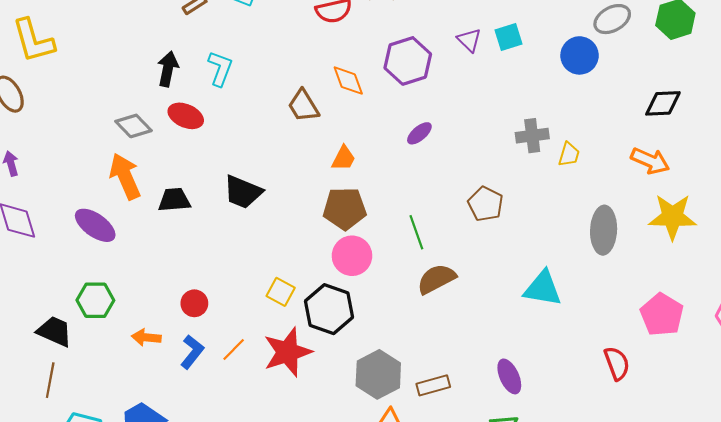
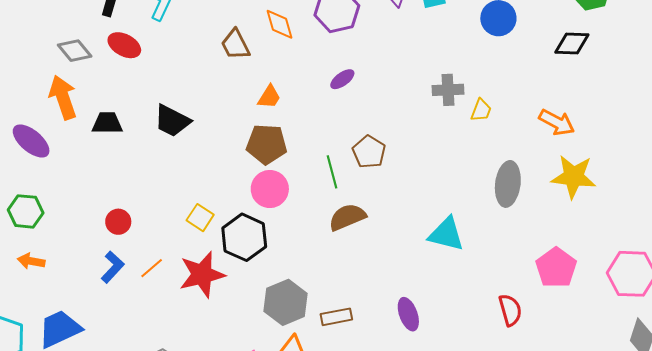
black diamond: (663, 103) -> (572, 44), moved
brown pentagon: (485, 204) -> (369, 152), moved
orange arrow: (146, 337) -> (31, 261), moved

